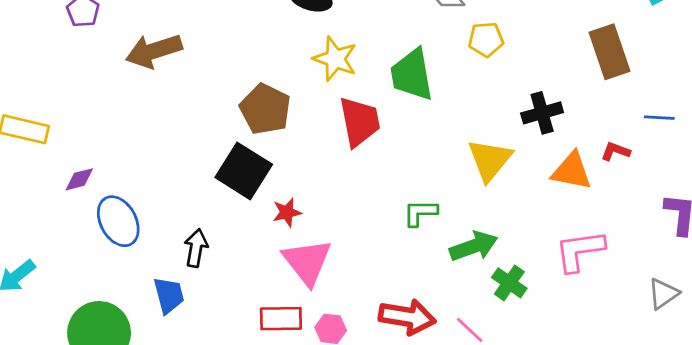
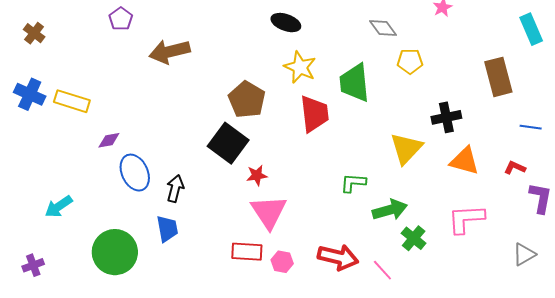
red L-shape: (615, 151) -> (515, 168), moved
black arrow: (196, 248) -> (175, 188), moved

